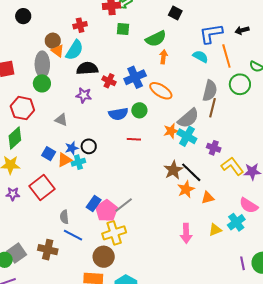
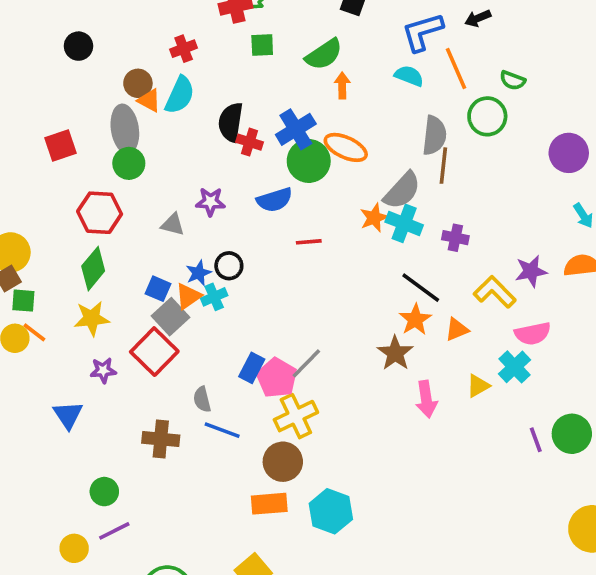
black semicircle: (87, 68) -> (231, 122), moved, turned -70
purple star: (84, 95) -> (210, 202), moved
green circle: (139, 110) -> (309, 161), moved, size x1.5
yellow L-shape: (232, 166) -> (495, 292), moved
brown star: (173, 170) -> (395, 353), moved
pink semicircle: (249, 205) -> (533, 334), turned -36
brown cross: (48, 250) -> (161, 439), moved
gray square: (17, 253) -> (170, 317), moved

